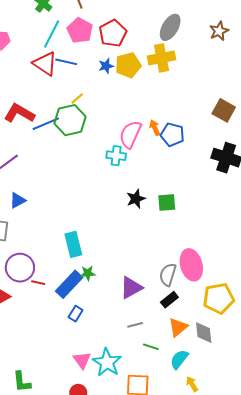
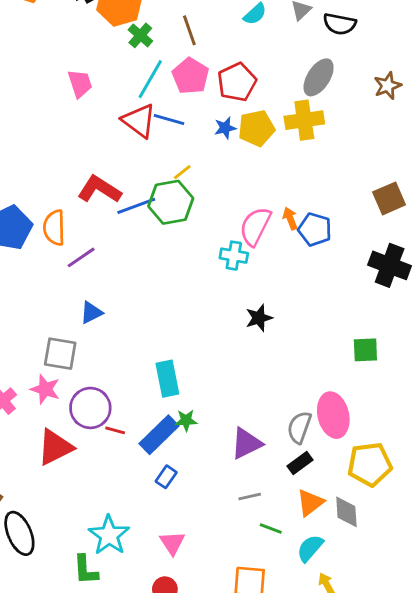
brown square: (224, 110) -> (389, 198), turned 35
green square: (167, 202) -> (365, 350), moved
cyan star: (107, 362) -> (109, 535), moved

